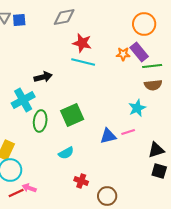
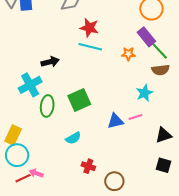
orange star: (123, 54) -> (128, 54), moved
green line: (152, 66) -> (160, 51), turned 54
black square: (159, 171) -> (164, 165), moved

